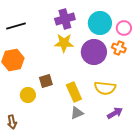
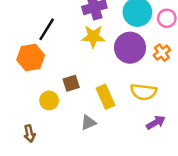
black line: (16, 26) -> (47, 29), moved, turned -42
orange cross: (119, 48) -> (162, 53), moved, turned 32
gray triangle: (77, 113) -> (88, 123), moved

